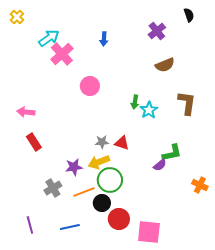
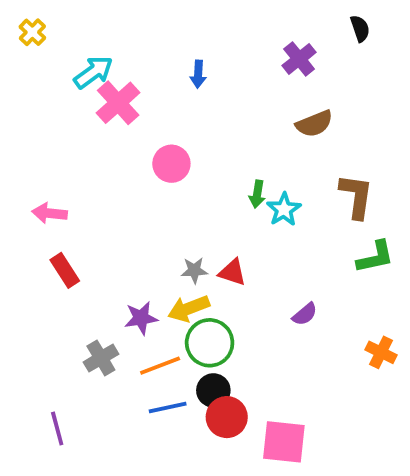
green L-shape: (172, 153) -> (375, 257), moved
black circle: (102, 203) -> (213, 390), moved
blue line: (70, 227) -> (168, 408), moved

